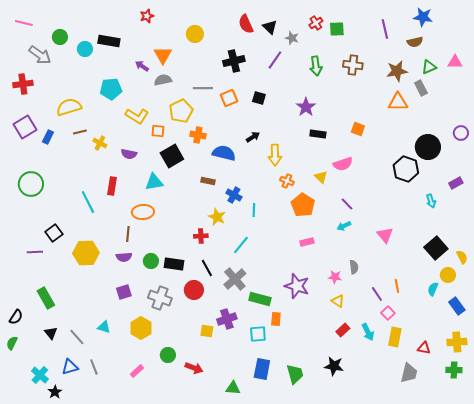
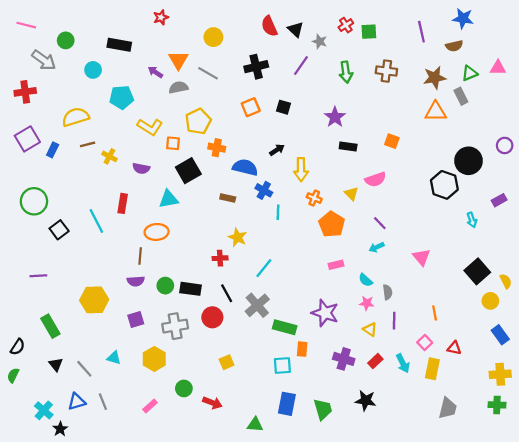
cyan circle: (85, 49) -> (93, 70), moved
gray line: (203, 88) -> (208, 73), moved, turned 30
blue cross: (234, 195) -> (264, 190), moved
cyan line: (254, 210) -> (278, 212), moved
black square: (54, 233) -> (59, 230), moved
yellow hexagon: (86, 253) -> (94, 300), moved
cyan semicircle: (433, 289) -> (366, 280), moved, turned -72
purple line: (377, 294) -> (394, 321), moved, turned 35
gray cross: (160, 298) -> (175, 326), turned -30
purple cross: (227, 319) -> (344, 359), moved, turned 36
yellow square: (207, 331) -> (227, 362), turned -32
red triangle: (424, 348) -> (454, 348), moved

